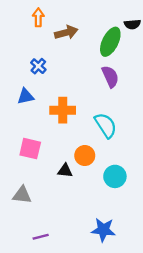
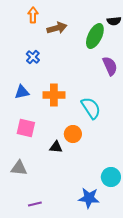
purple semicircle: (110, 77) -> (110, 66), moved
blue triangle: (26, 96) -> (22, 92), moved
cyan circle: (115, 176) -> (111, 177), moved

